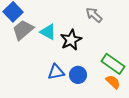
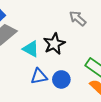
cyan triangle: (48, 32) -> (31, 49), moved

